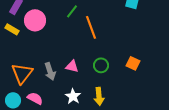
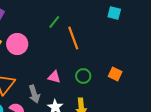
pink circle: (35, 20) -> (17, 44), moved
gray arrow: (50, 71) -> (34, 94), moved

